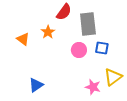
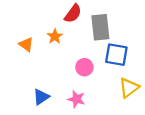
blue square: (102, 48) -> (116, 55), size x1.5
pink circle: (79, 50) -> (84, 67), moved
pink star: (93, 87) -> (76, 99), moved

